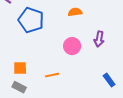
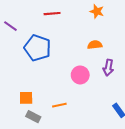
orange semicircle: (75, 12) -> (95, 45), moved
gray rectangle: (19, 87) -> (33, 117), moved

